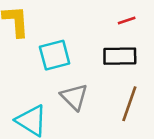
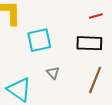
gray triangle: (74, 97) -> (53, 73), size x0.6

